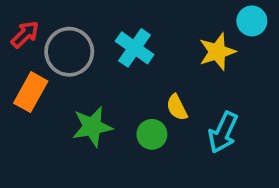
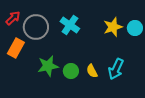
cyan circle: (252, 21) -> (135, 28), moved
yellow semicircle: (177, 107) -> (92, 71), moved
green circle: (152, 134) -> (71, 71), moved

